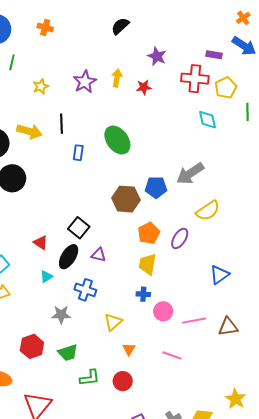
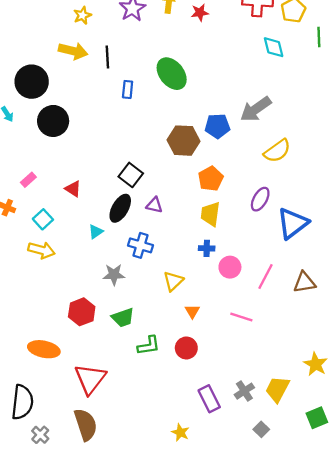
yellow arrow: (29, 131) -> (73, 51), moved
purple ellipse: (180, 238) -> (260, 199), moved
red triangle: (41, 242) -> (73, 189), moved
blue triangle: (219, 275) -> (293, 223), size x1.4
pink line: (194, 321) -> (266, 277), turned -50

